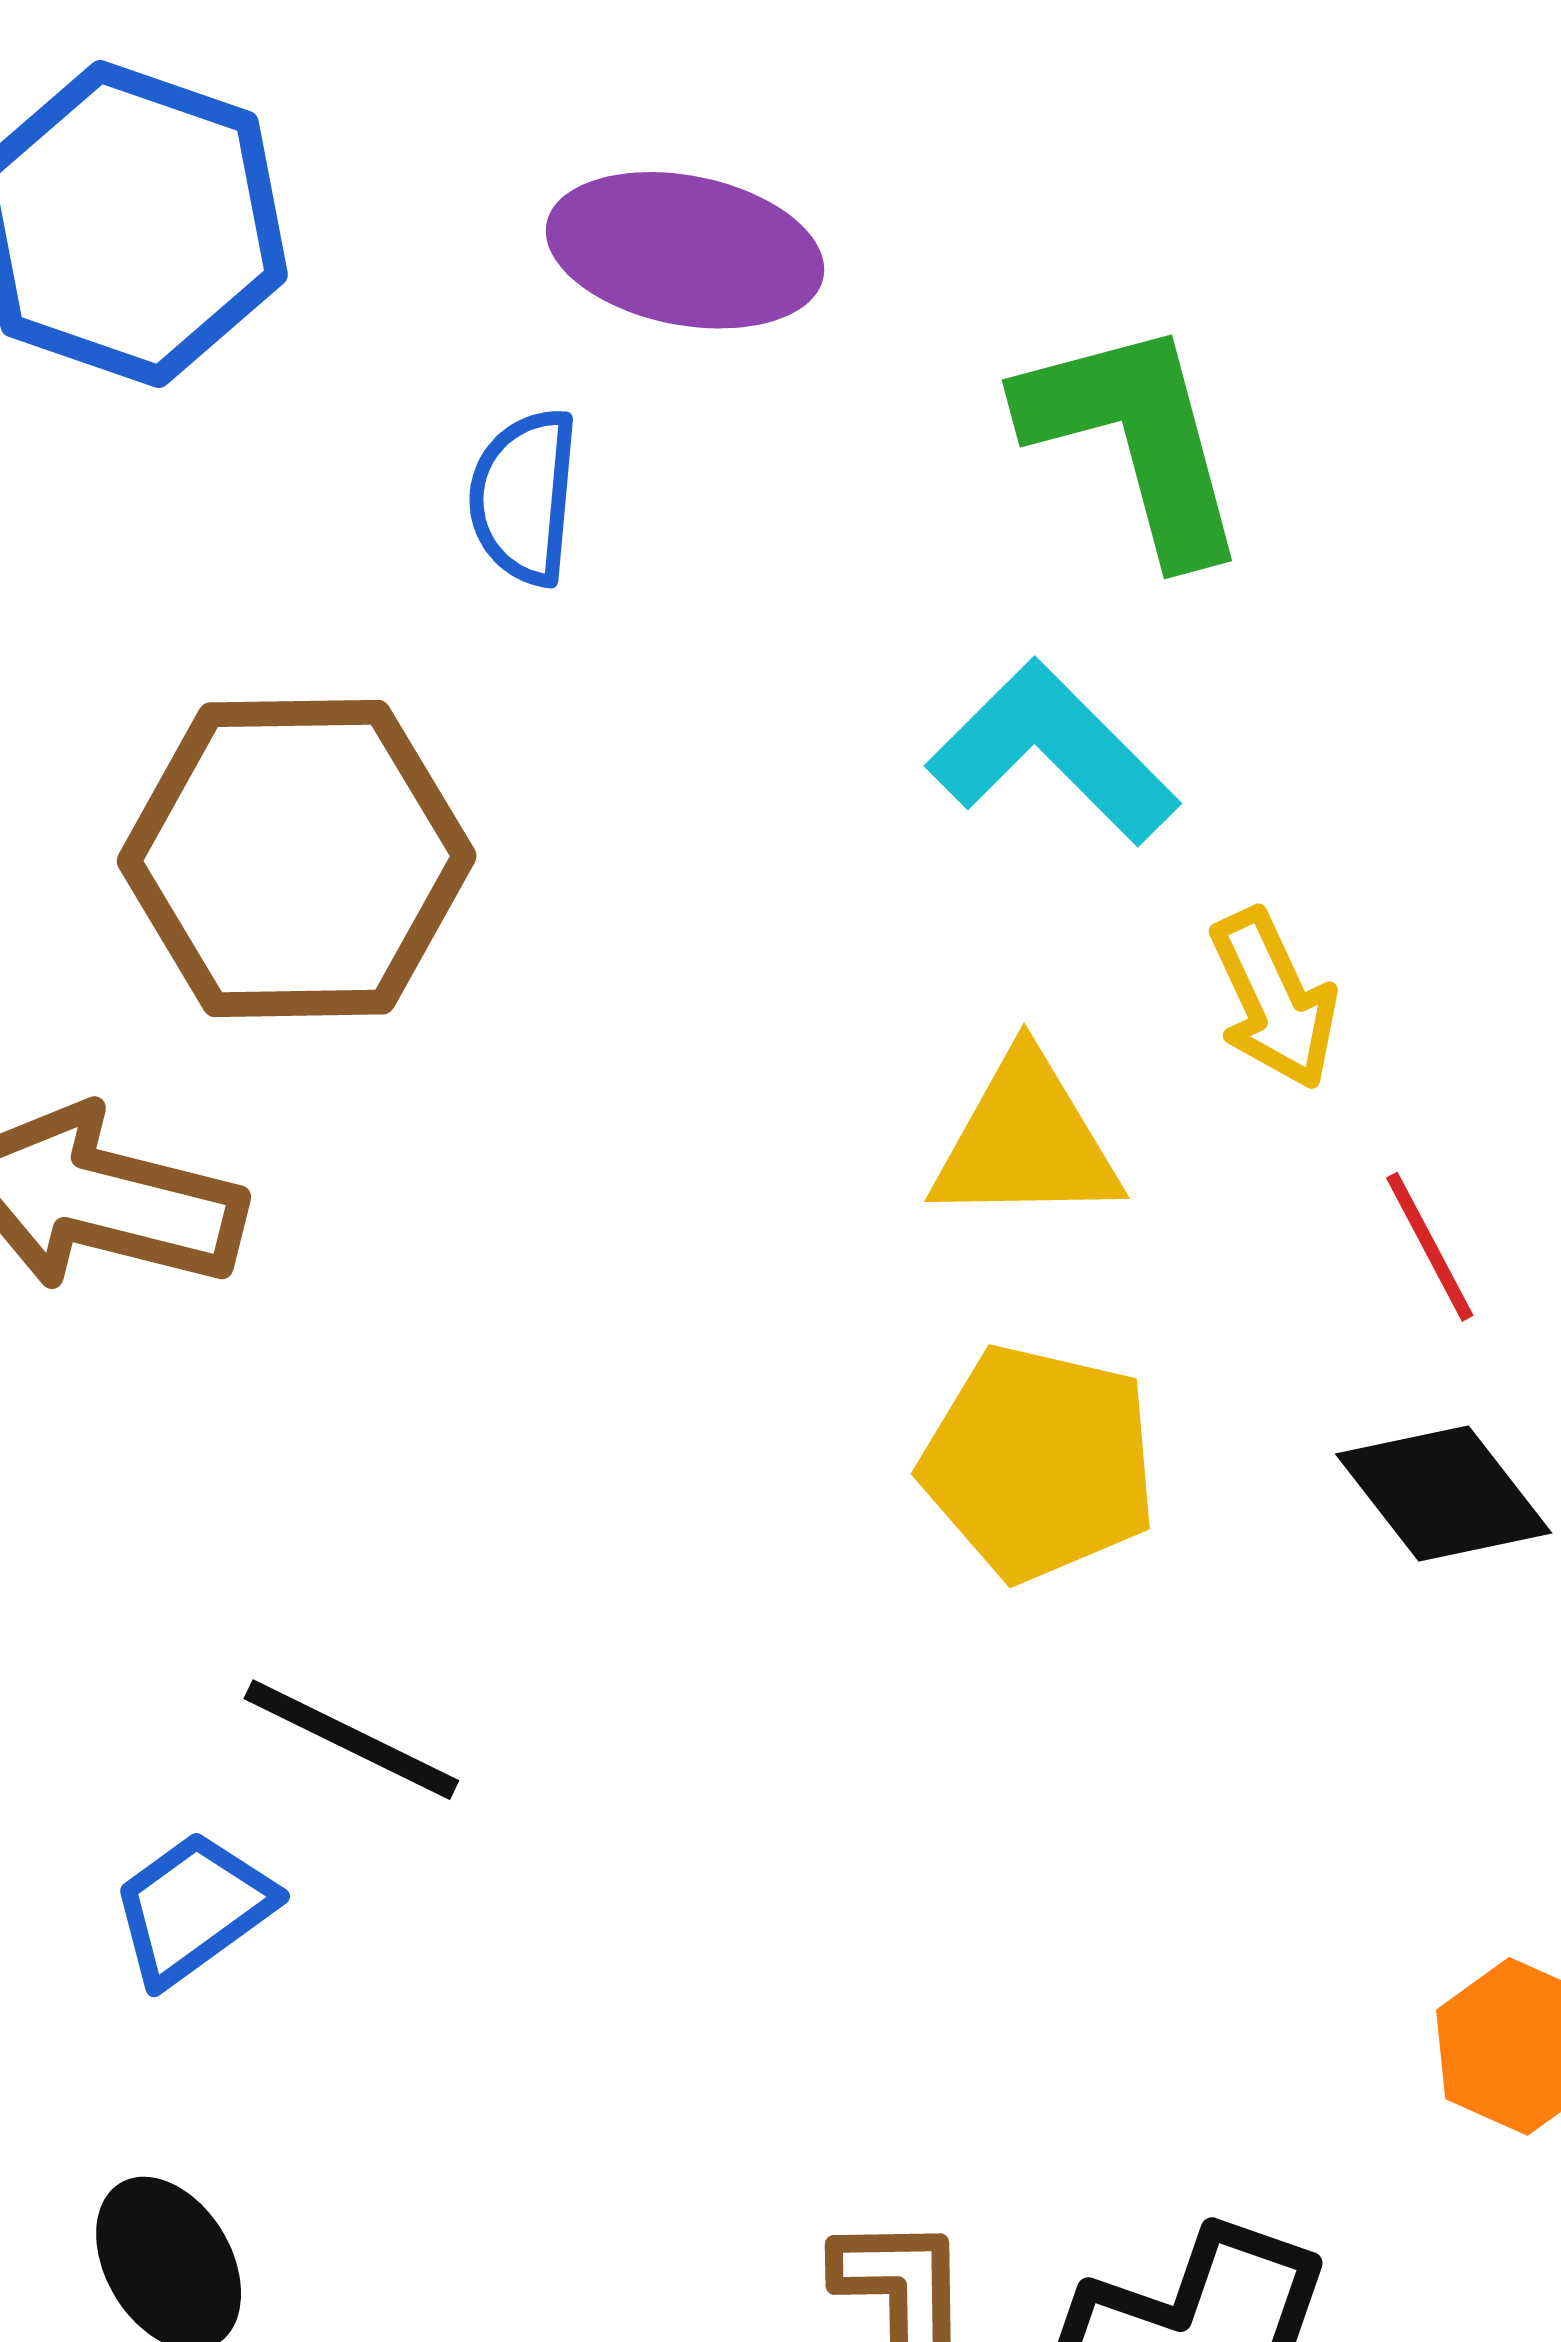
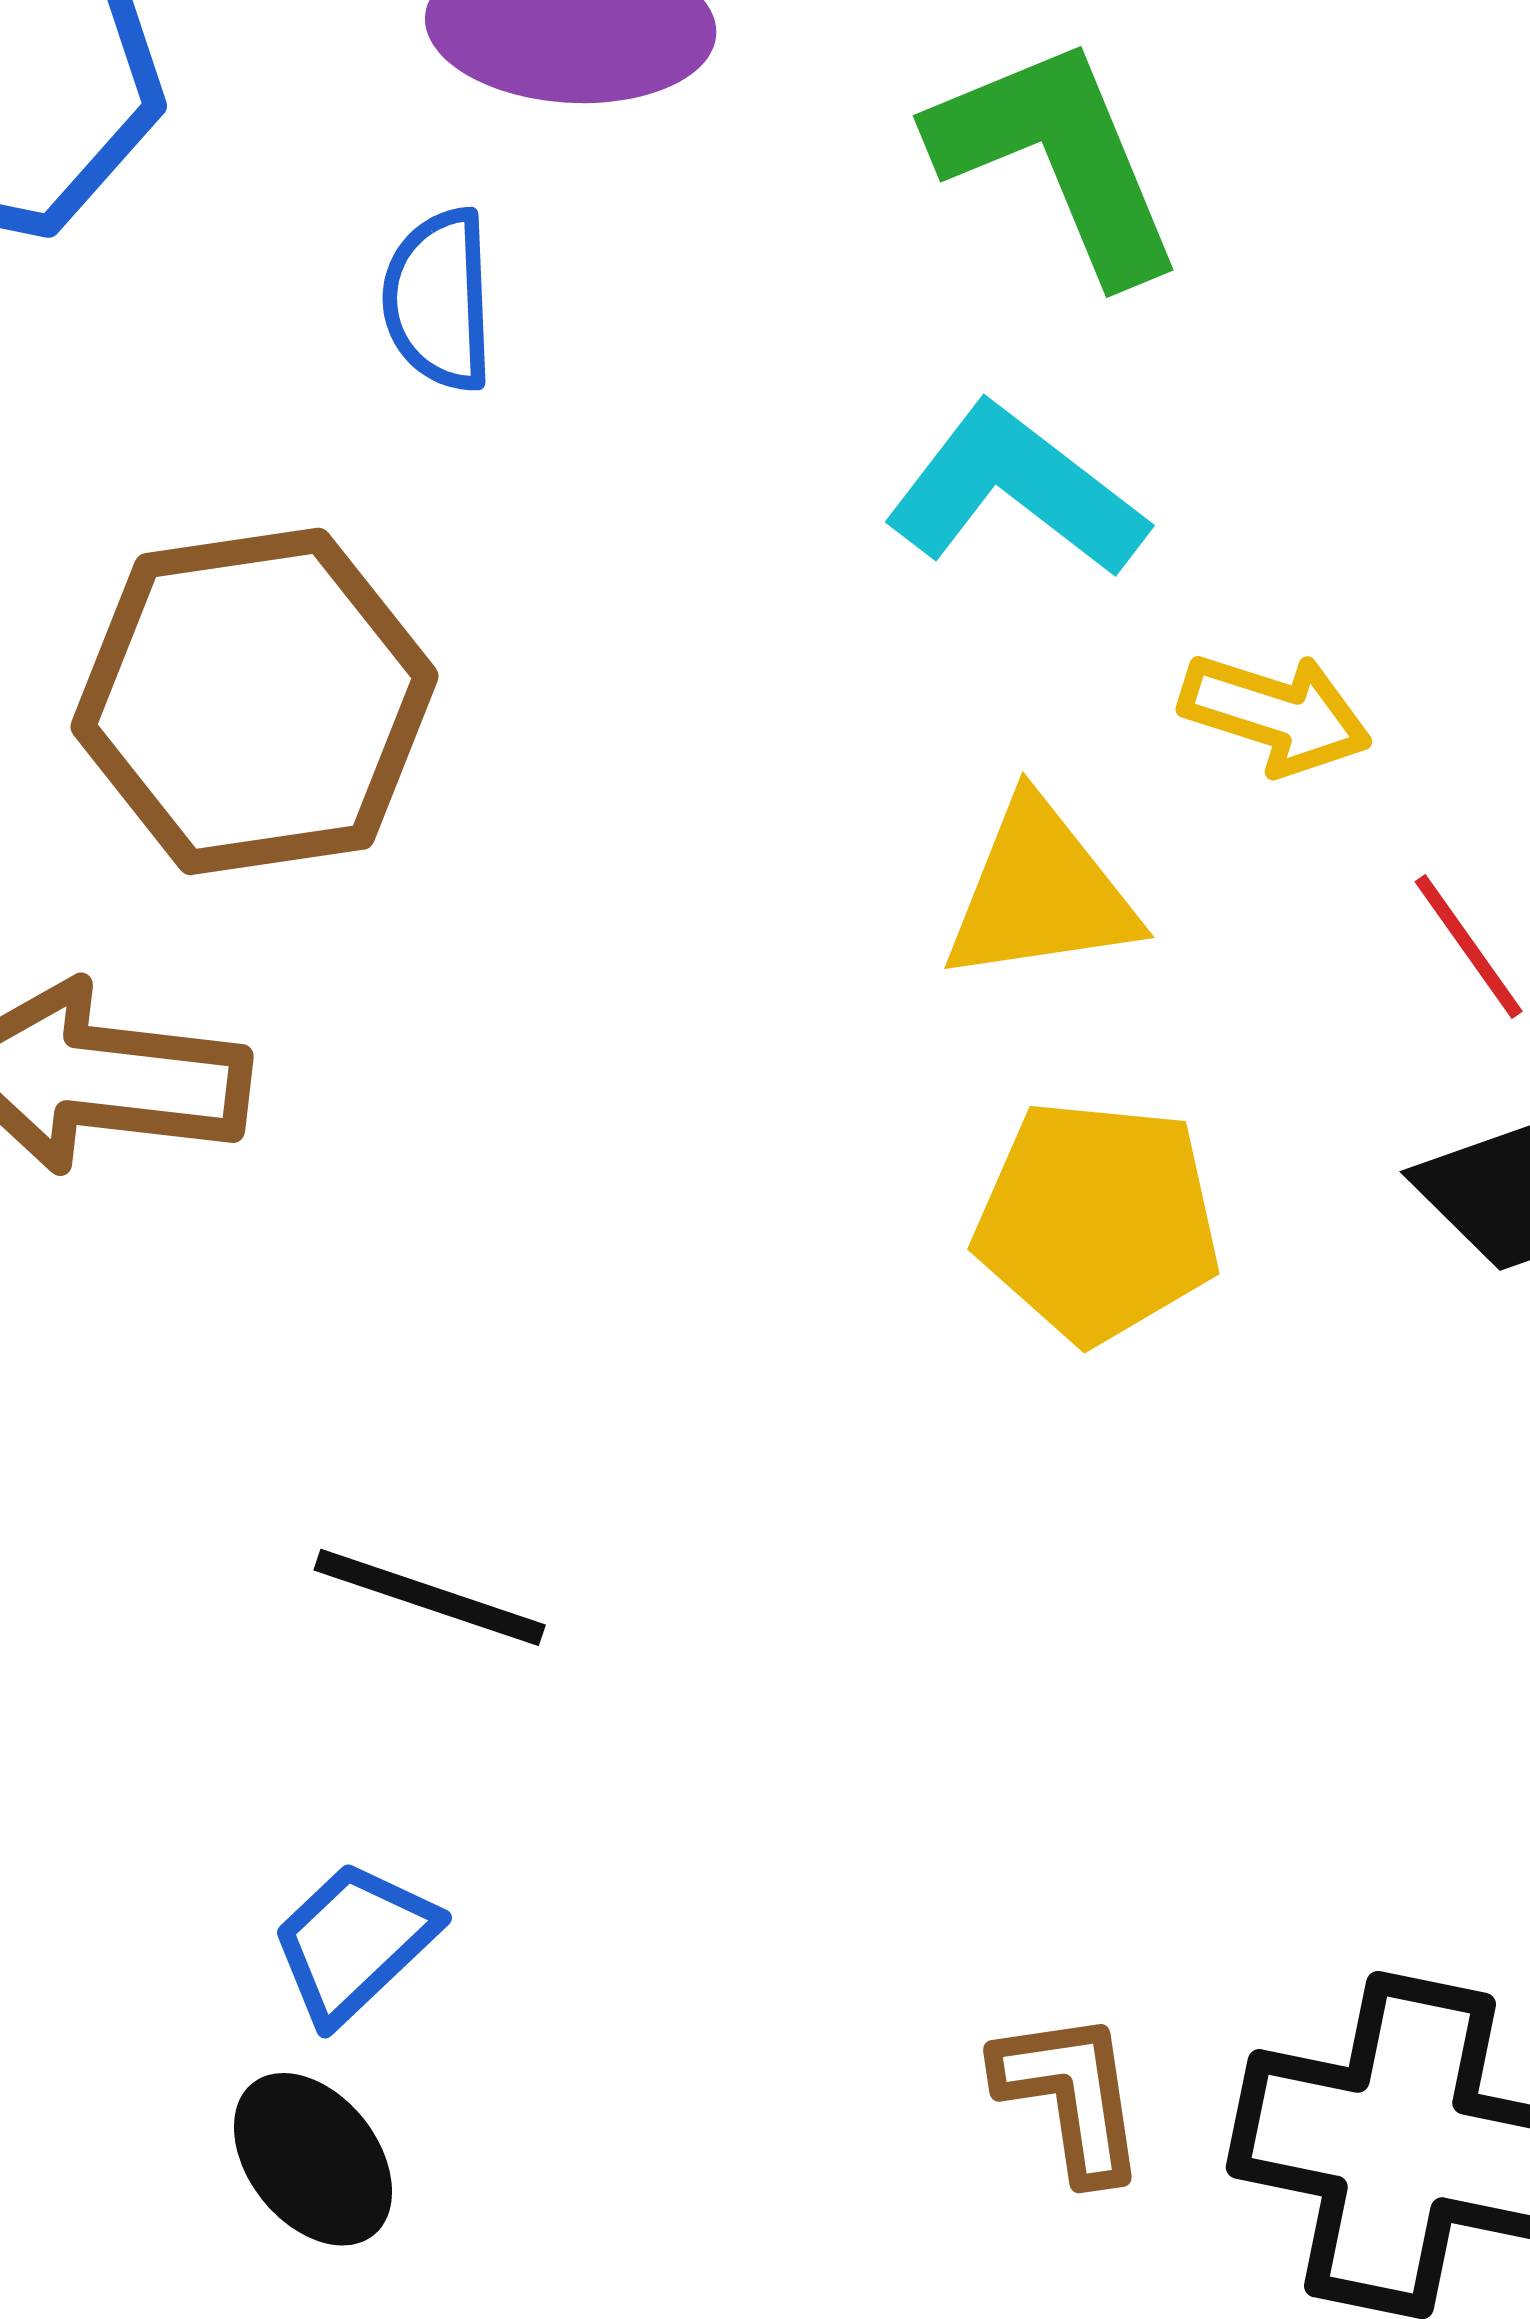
yellow arrow: (1274, 999) -> (1275, 714), turned -40
blue trapezoid: (193, 1908) -> (354, 1942), moved

